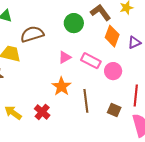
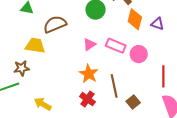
purple triangle: (134, 43) -> (157, 24), turned 48
brown square: (114, 110) -> (133, 102), moved, turned 32
red cross: (42, 112) -> (87, 99), moved

